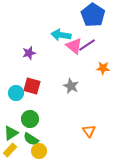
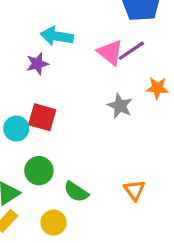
cyan arrow: (61, 35) -> (57, 36), moved
gray star: (71, 86) -> (120, 106), moved
green semicircle: (31, 139) -> (76, 192), moved

